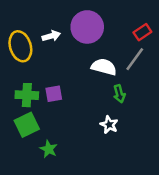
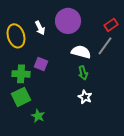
white arrow: (51, 36) -> (40, 28), turned 80
purple square: (54, 94) -> (41, 64), moved, turned 32
green arrow: (119, 94) -> (83, 73), moved

